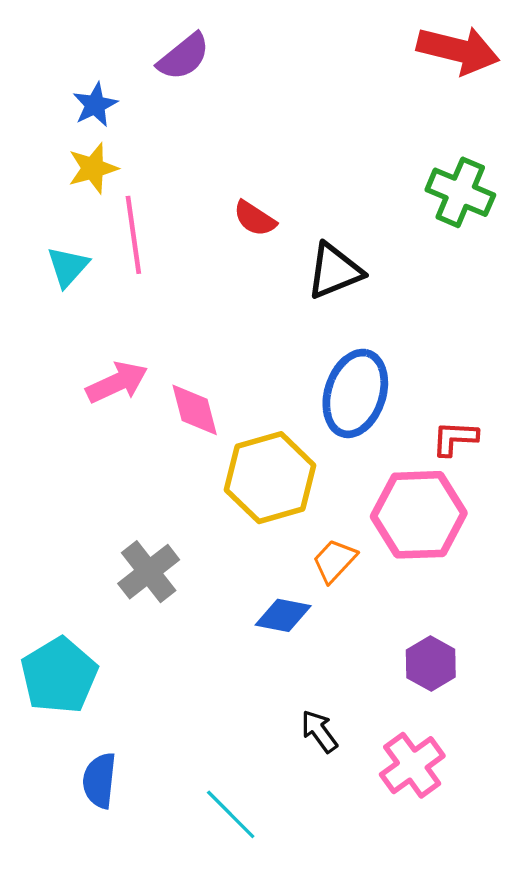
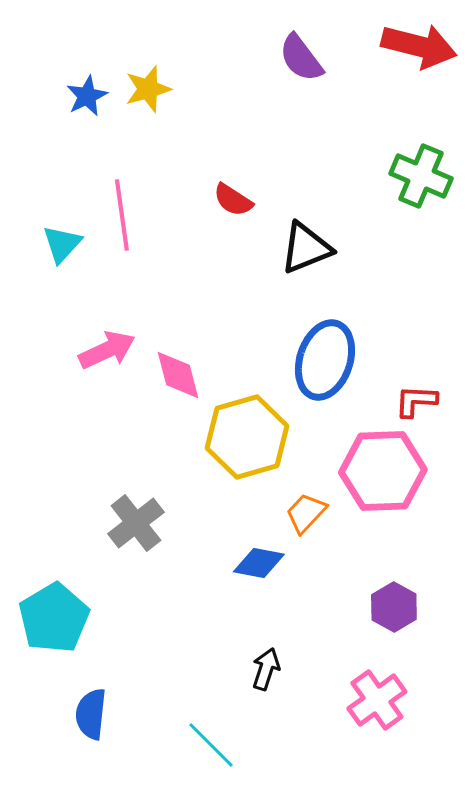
purple semicircle: (184, 57) -> (301, 58), moved, turned 92
yellow star: (93, 168) -> (148, 89), moved
black arrow: (319, 731) -> (266, 669), moved, turned 54

